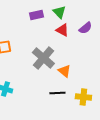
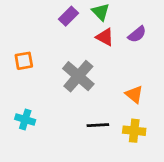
purple rectangle: (36, 15) -> (69, 16), turned -32
orange triangle: (64, 71) -> (134, 94), moved

